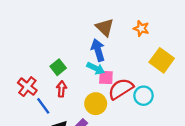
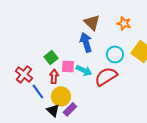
cyan arrow: (96, 68) -> (84, 70), moved
pink square: (106, 77) -> (68, 66), moved
cyan circle: (143, 96) -> (115, 54), moved
yellow circle: (96, 104) -> (61, 96), moved

